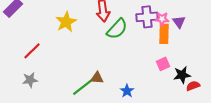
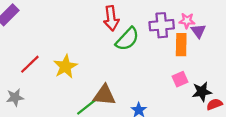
pink star: (162, 19) -> (187, 21), moved
yellow star: (66, 22) -> (65, 66), moved
brown triangle: (97, 78) -> (104, 95), size x1.5
gray star: (30, 80) -> (15, 97), moved

